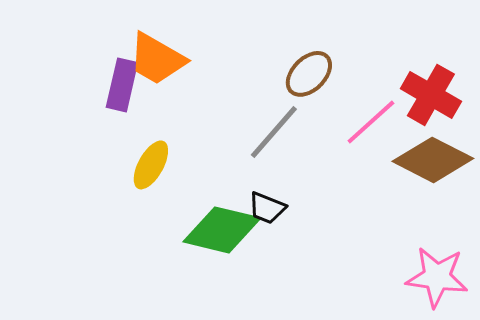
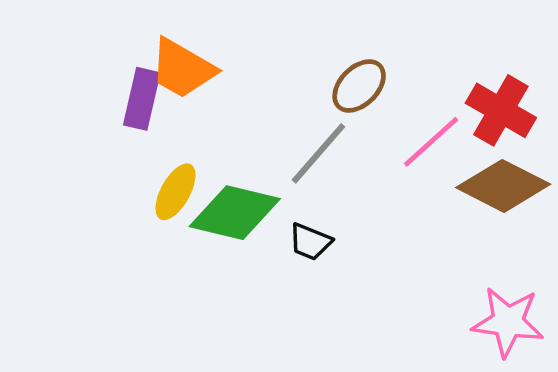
green diamond: (222, 230) -> (235, 213), moved

